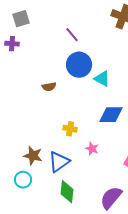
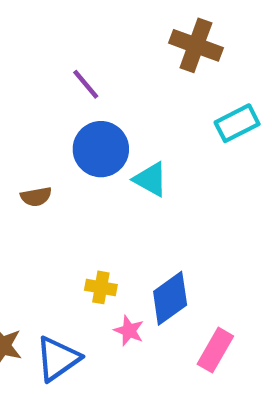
blue diamond: (111, 115) -> (170, 298), moved, turned -35
yellow cross: (70, 129) -> (101, 287), moved

